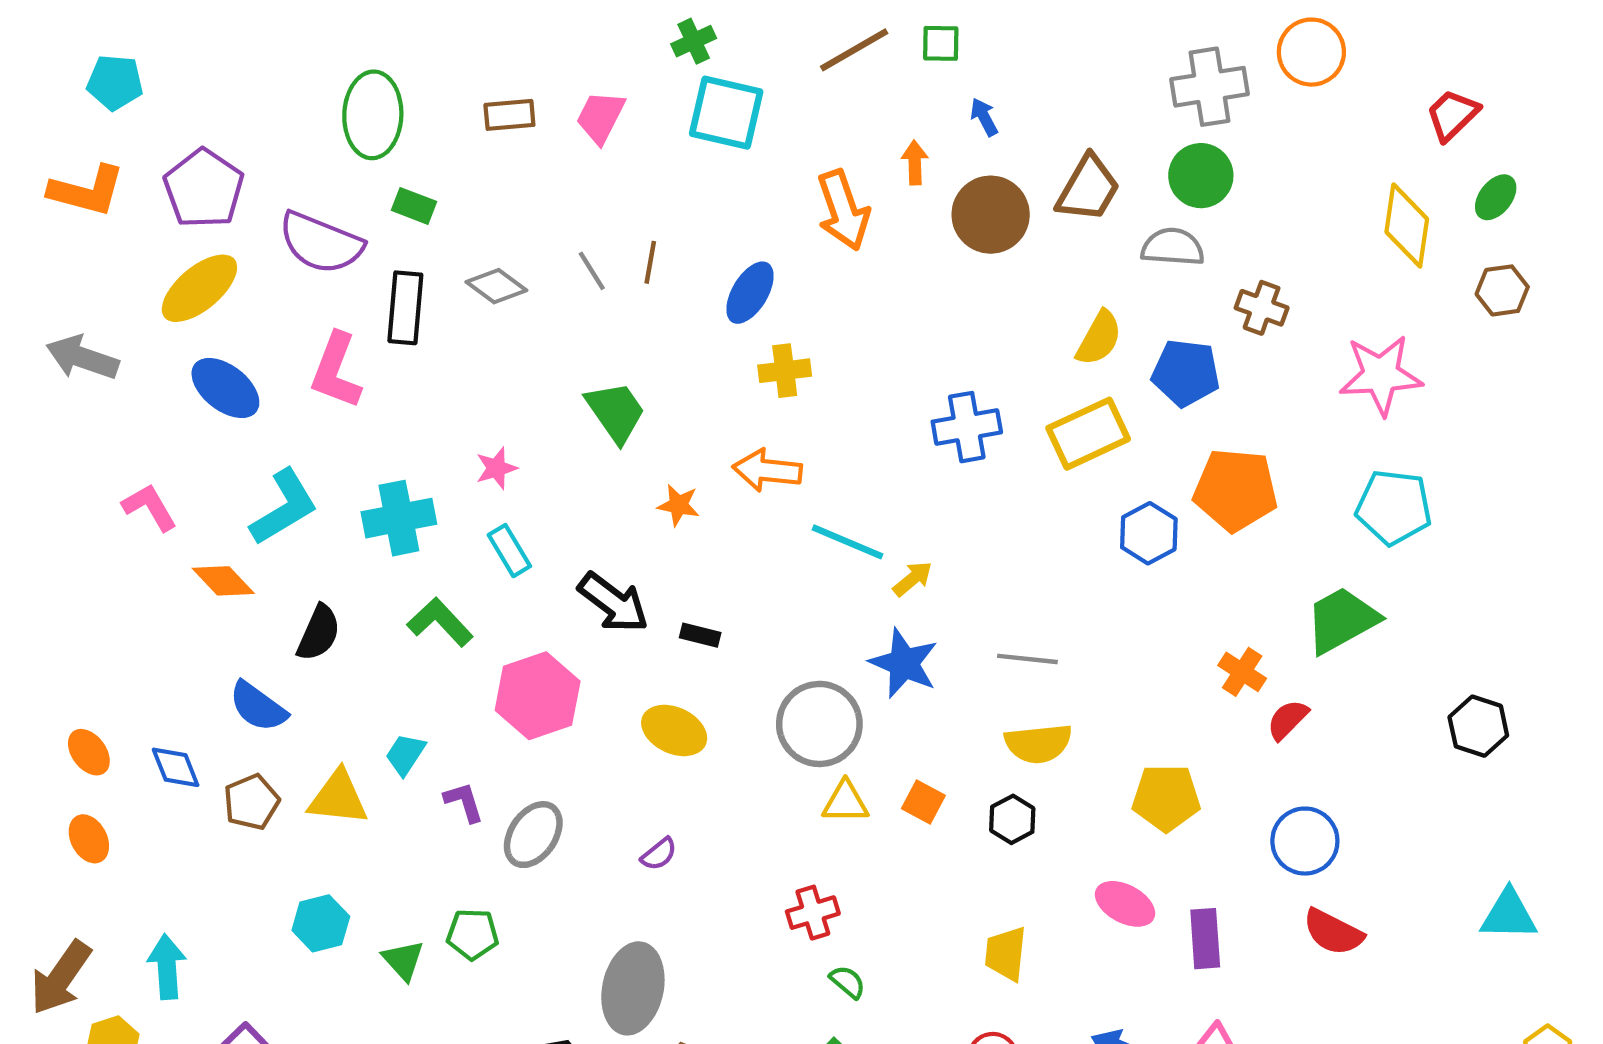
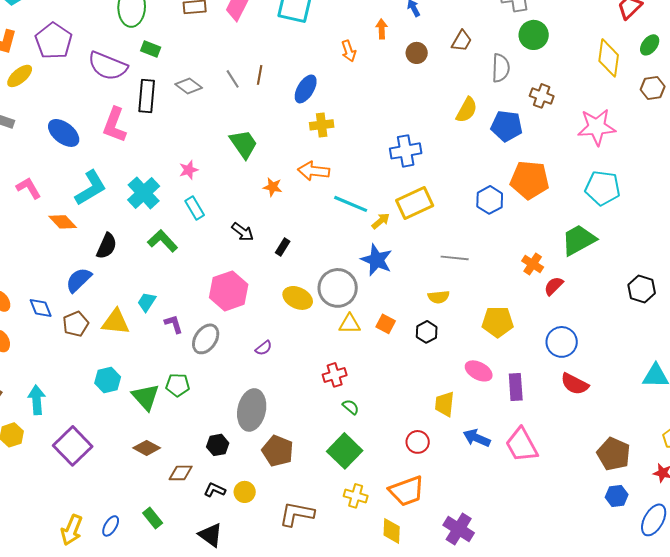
green circle: (1201, 176) -> (534, 35), moved
brown trapezoid: (1088, 189) -> (462, 41), size x0.7
orange arrow: (843, 210) -> (349, 51), size x0.6
brown circle: (991, 215) -> (417, 53), size x0.6
gray semicircle: (1173, 247) -> (501, 68), turned 88
yellow ellipse: (199, 288) -> (20, 76), moved, size x0.7
yellow rectangle: (1088, 434) -> (415, 203), moved
cyan cross: (399, 518) -> (144, 193), turned -32
black arrow: (613, 603) -> (243, 232), size x0.7
black rectangle: (700, 635) -> (283, 247), turned -72
gray line: (1027, 659) -> (455, 258), moved
pink hexagon: (538, 696) -> (229, 291), moved
blue semicircle: (258, 707) -> (79, 280), turned 100
yellow ellipse: (674, 730) -> (298, 298), moved
yellow semicircle: (1038, 743) -> (439, 297), size x0.7
yellow trapezoid: (1006, 954) -> (445, 404), moved
green triangle: (403, 960) -> (146, 397), size x1.4

